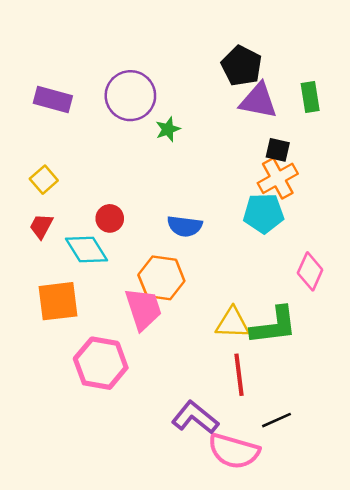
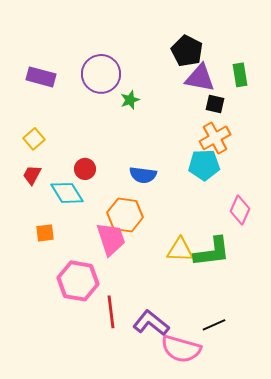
black square: (278, 150) -> (215, 104), moved
orange square: (58, 301) -> (45, 233), size x0.6
red line: (239, 375) -> (111, 312), moved

